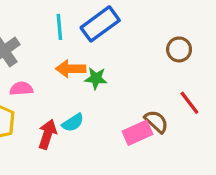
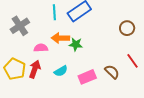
pink semicircle: (21, 89) -> (41, 48), moved
pink rectangle: (137, 133) -> (87, 77), moved
red arrow: (47, 134) -> (35, 69), moved

